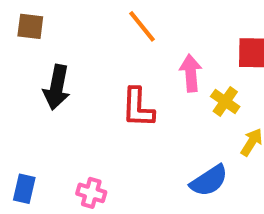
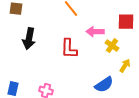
pink arrow: (191, 73) -> (95, 32), turned -84

